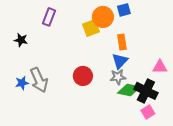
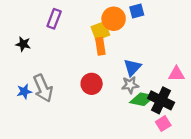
orange rectangle: (122, 42) -> (100, 46), moved

